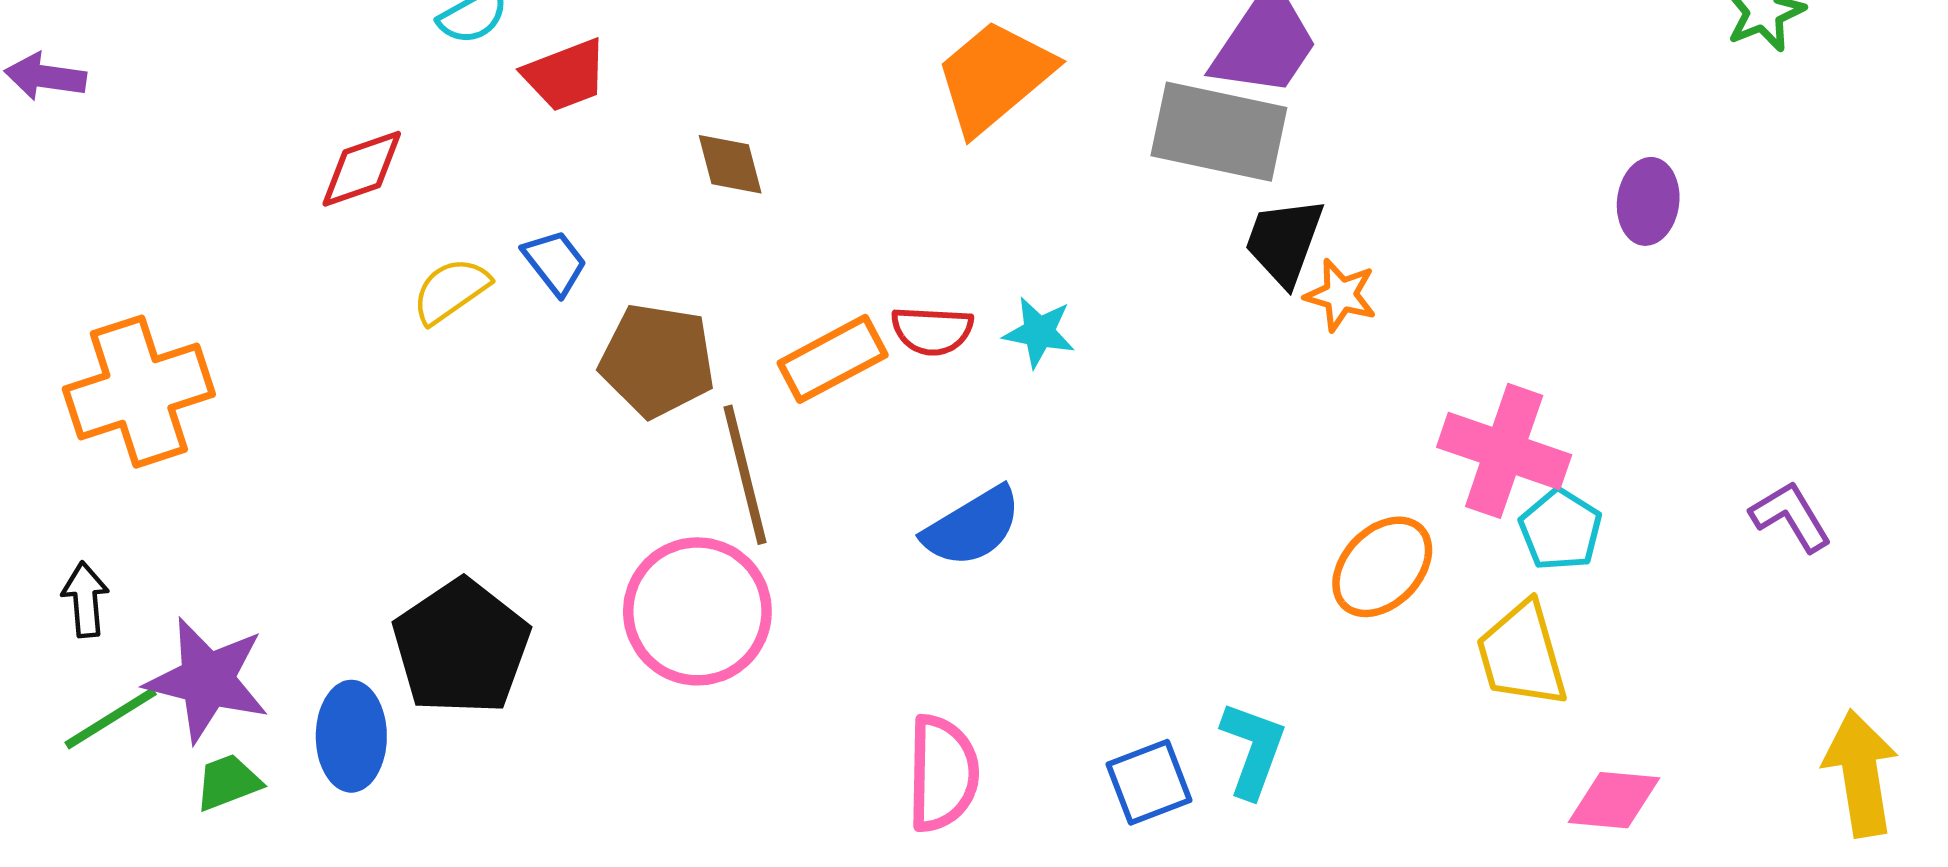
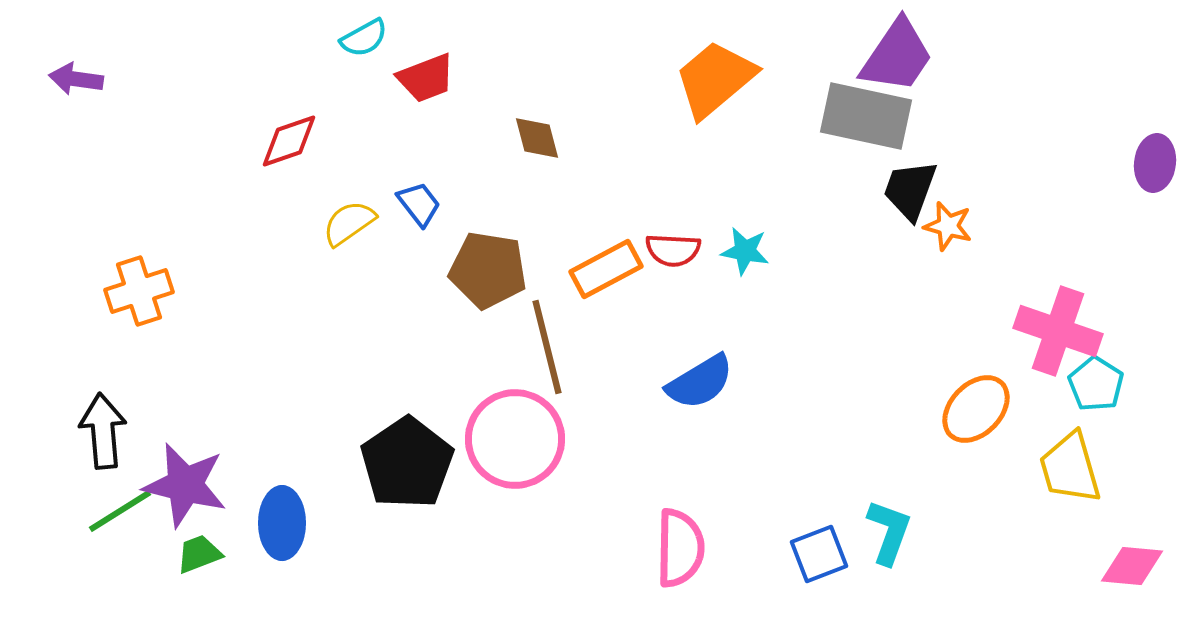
orange cross: (139, 392) -> (139, 291), size x0.7
black arrow: (85, 600) -> (103, 431), size x1.5
black pentagon: (461, 647) -> (407, 463), moved

